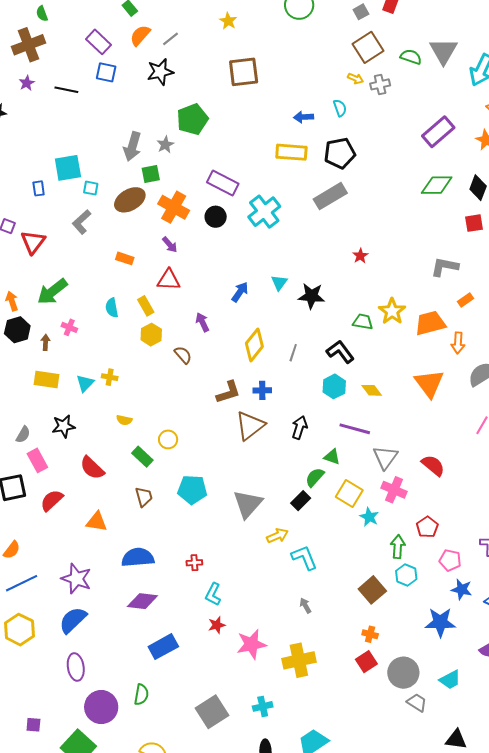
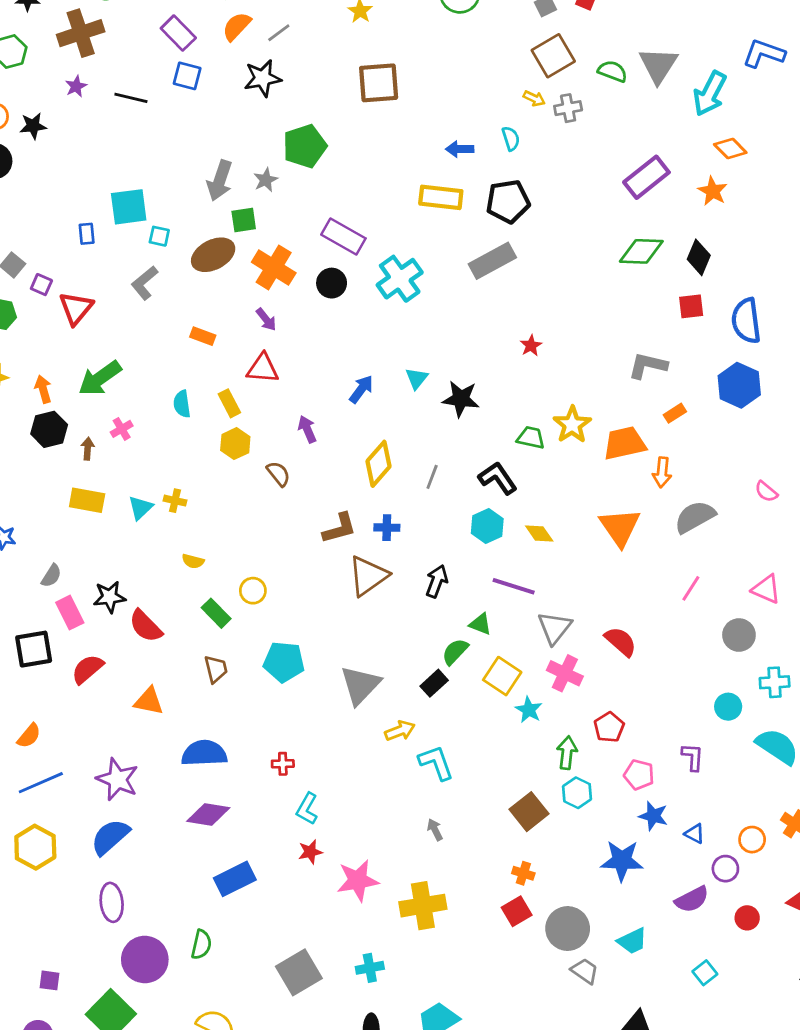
pink cross: (69, 327) -> (122, 429), turned 35
black star: (64, 426) -> (109, 597), moved

